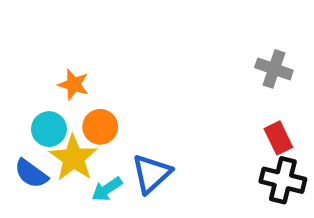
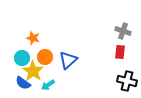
red rectangle: (278, 138) -> (120, 52), moved, turned 32
blue semicircle: (31, 174) -> (23, 83), moved
blue triangle: (151, 174) -> (68, 60), moved

